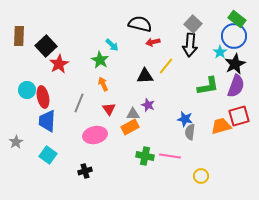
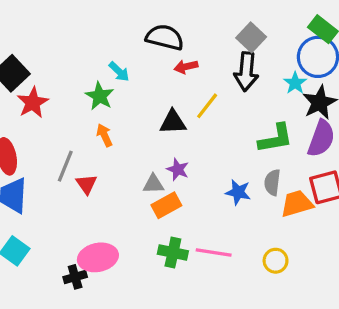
red triangle: (109, 109) -> (87, 184), moved
orange rectangle: (130, 127) -> (166, 205), moved
gray semicircle: (190, 132) -> (272, 182), moved
pink ellipse: (95, 135) -> (98, 257), moved
yellow circle: (201, 176) -> (276, 261), moved

